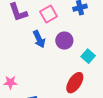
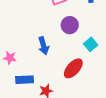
blue arrow: (39, 39) -> (44, 46), moved

